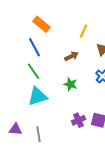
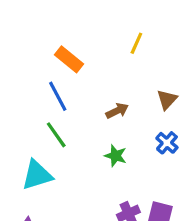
yellow line: (83, 31) -> (136, 43), moved
cyan triangle: (37, 96) -> (37, 175), moved

